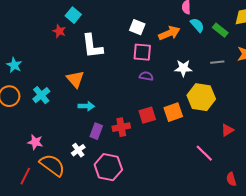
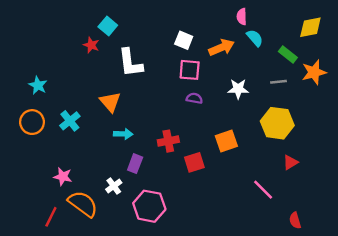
green rectangle: (220, 30) -> (288, 55), moved
yellow hexagon: (201, 97) -> (277, 123), moved
red square: (147, 115) -> (194, 162), moved
red cross: (121, 127) -> (168, 141), moved

